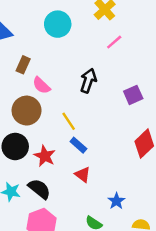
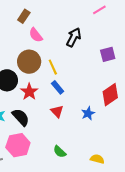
brown circle: (27, 111) -> (29, 62), moved
blue star: (116, 201) -> (88, 113), moved

